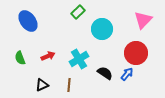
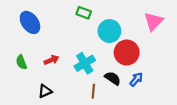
green rectangle: (78, 12) -> (84, 13), turned 64
red circle: (136, 53) -> (127, 52), moved
brown line: (69, 85) -> (93, 91), moved

